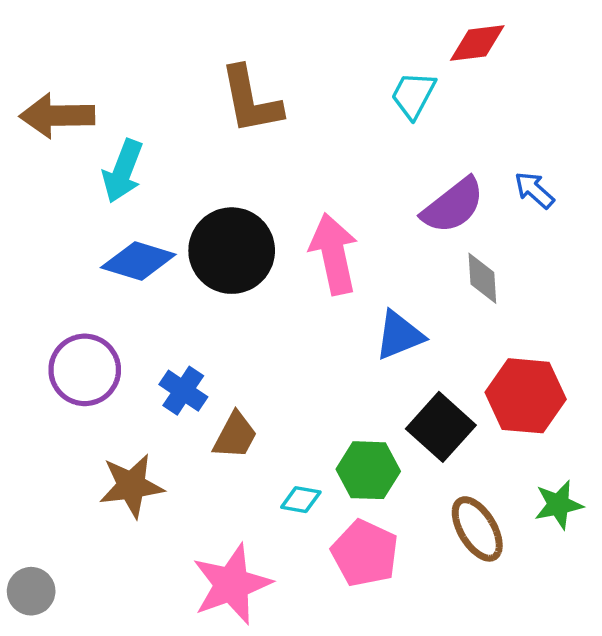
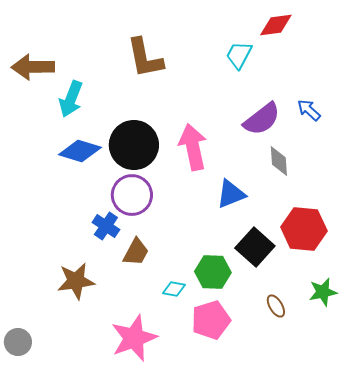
purple circle: (85, 370) -> (132, 195), moved
brown ellipse: (477, 529) -> (276, 306), size x0.6
pink pentagon: (365, 553) -> (211, 320), turned 30

